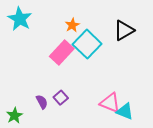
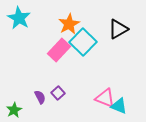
orange star: (72, 25) -> (69, 24), size x1.5

